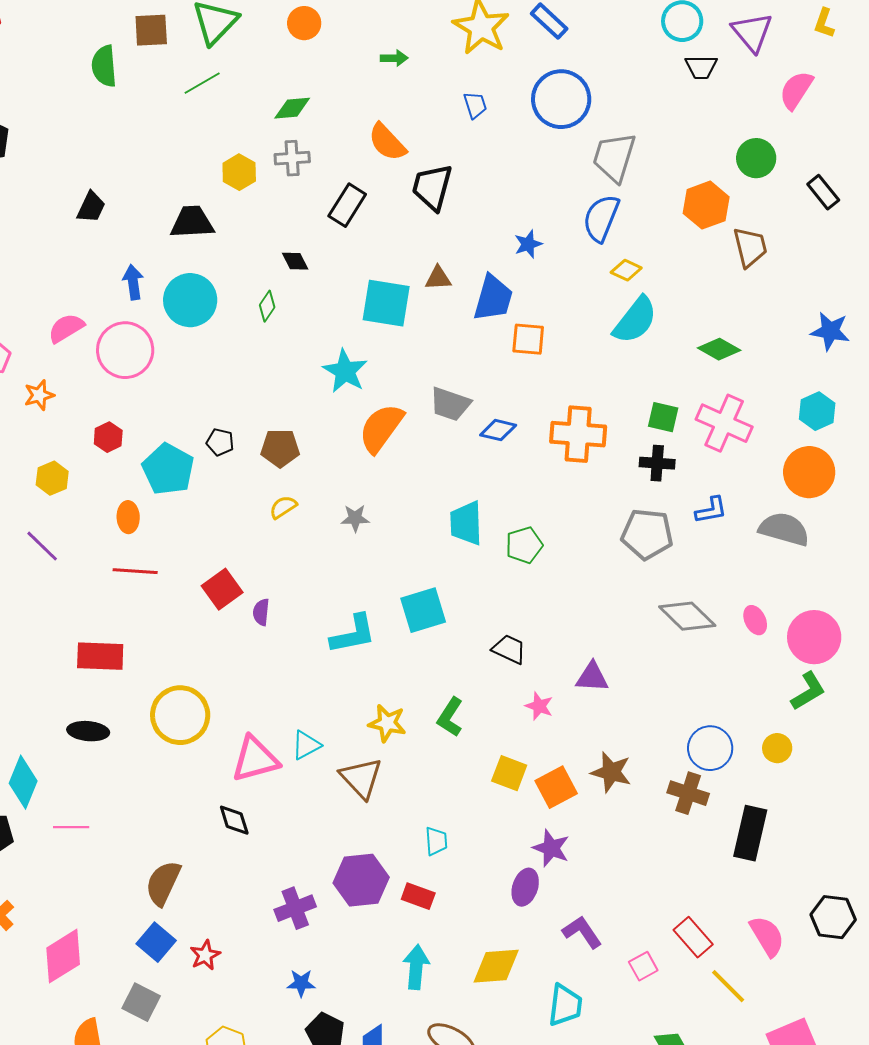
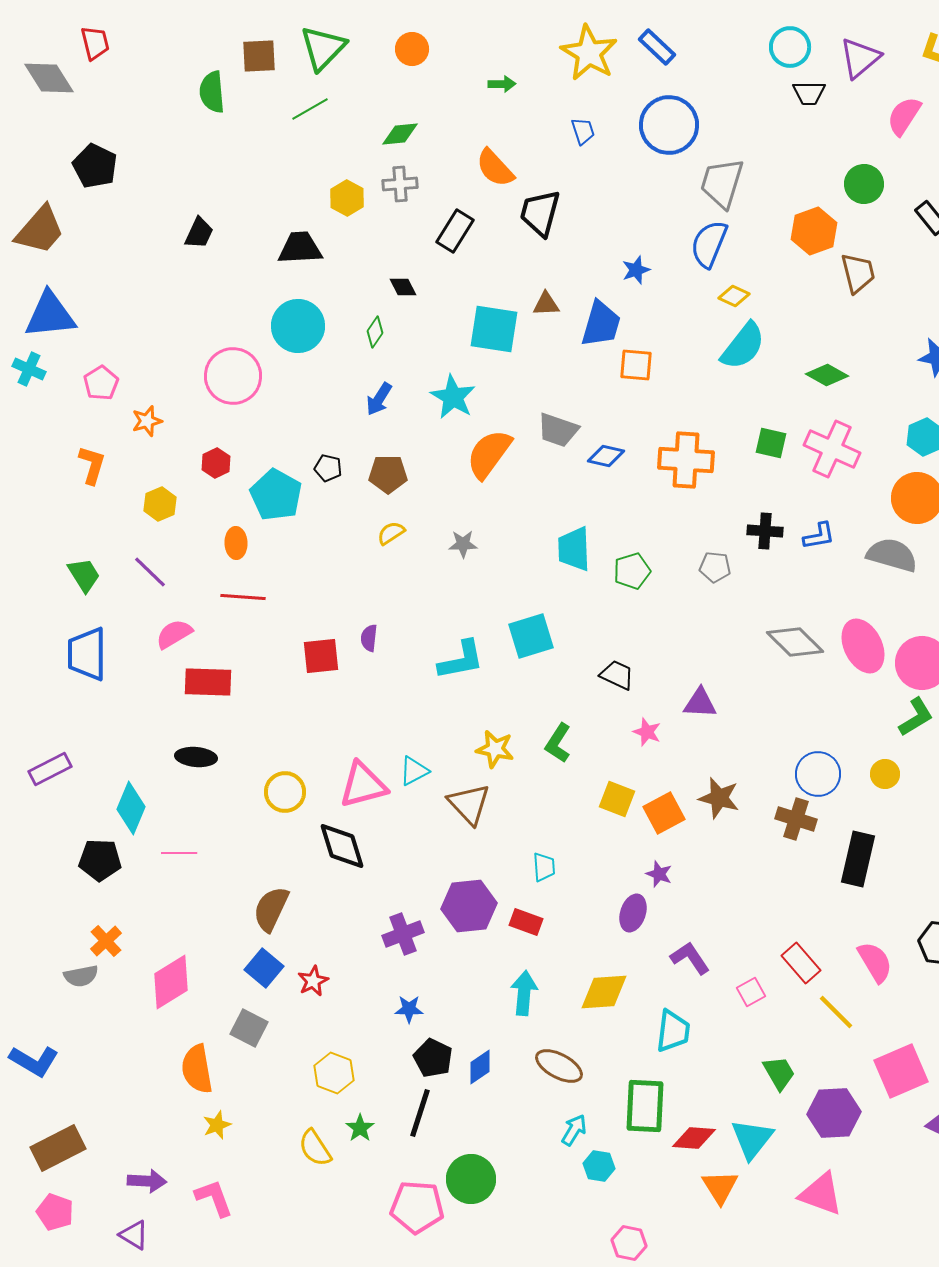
purple triangle: (752, 32) -> (860, 58), turned 30
blue arrow: (133, 282) -> (379, 399), moved, turned -140
pink semicircle: (66, 328) -> (174, 634), moved
black cross: (657, 463) -> (765, 531), moved
gray pentagon: (647, 534) -> (715, 567), moved, size x0.6
red square: (222, 589) -> (321, 656), moved, turned 30
pink ellipse: (755, 620) -> (863, 646), size x1.8
yellow circle: (180, 715) -> (285, 792), moved, size x0.7
black diamond: (234, 820) -> (342, 846), size x1.5
purple star: (551, 848) -> (659, 874), size x0.7

